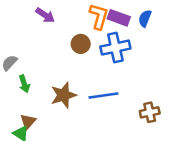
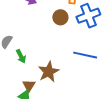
brown star: (63, 95) -> (49, 72), moved
blue line: (103, 95) -> (85, 55), turned 30

